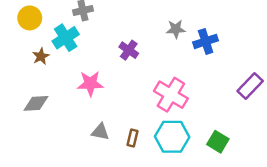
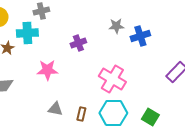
cyan cross: (66, 38) -> (27, 33), turned 30
purple cross: (129, 50) -> (78, 43), turned 35

